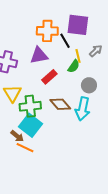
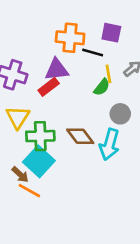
purple square: (78, 25) -> (111, 33), size x0.7
black line: (65, 41) -> (93, 53), turned -49
red rectangle: (49, 77) -> (49, 87), moved

